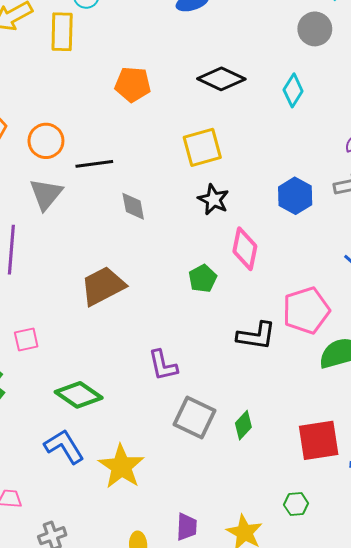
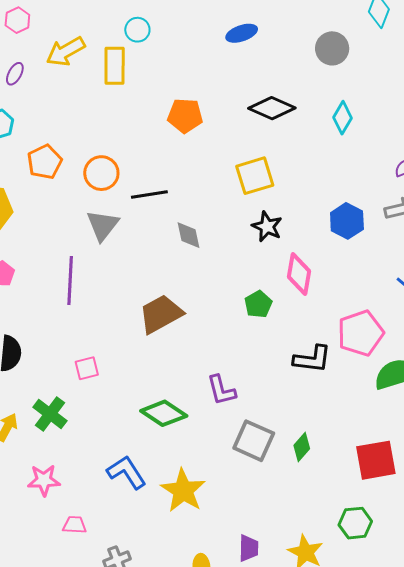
gray circle: (315, 29) -> (332, 48), moved
green diamond: (79, 395) -> (164, 413), moved
green hexagon: (296, 504) -> (355, 523), size x1.4

